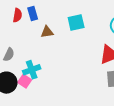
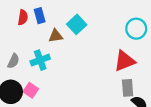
cyan square: (76, 22) -> (77, 24), moved, turned -30
cyan cross: (32, 70) -> (40, 60), moved

